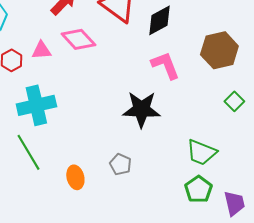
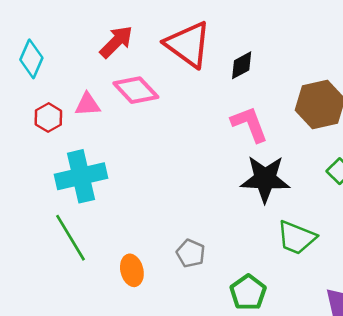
black diamond: (159, 20) -> (242, 65), size x0.7
black star: (141, 109) -> (265, 179), moved
green pentagon: (198, 189) -> (248, 293), moved

